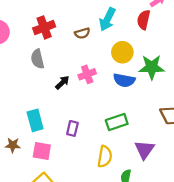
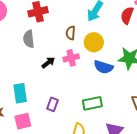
brown semicircle: (82, 33) -> (71, 33), moved, turned 104
yellow circle: (122, 52) -> (94, 42), moved
pink square: (42, 151) -> (23, 121), turned -30

